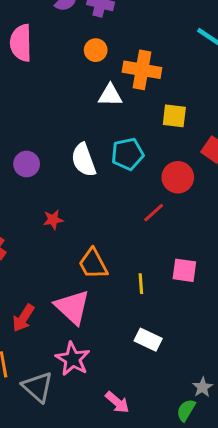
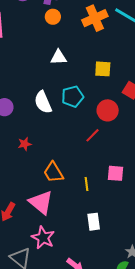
orange circle: (96, 50) -> (53, 17), moved
orange cross: (142, 70) -> (95, 18), moved, turned -30
white rectangle: (148, 340) -> (94, 222), turned 60

